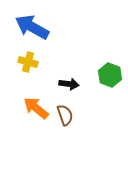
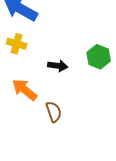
brown semicircle: (65, 115) -> (54, 112), moved

